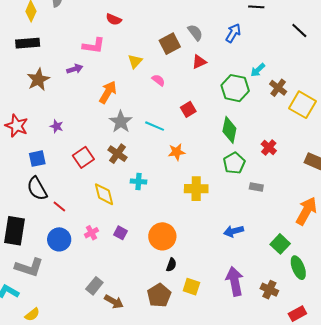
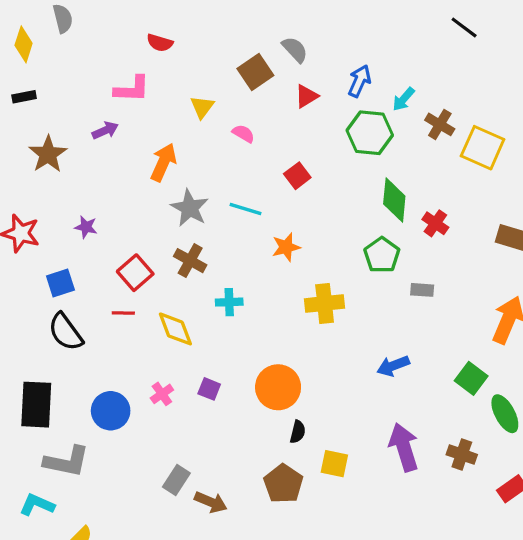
blue arrow: (233, 33) -> (360, 81), moved
black rectangle: (28, 43) -> (24, 97), size x0.6
green diamond: (229, 130) -> (394, 200), moved
red line: (59, 206) -> (123, 313), moved, turned -32

